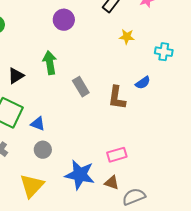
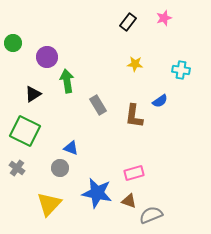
purple circle: (64, 20) -> (47, 57), moved
yellow star: (127, 37) -> (135, 64), moved
blue triangle: (38, 124) -> (71, 148), moved

